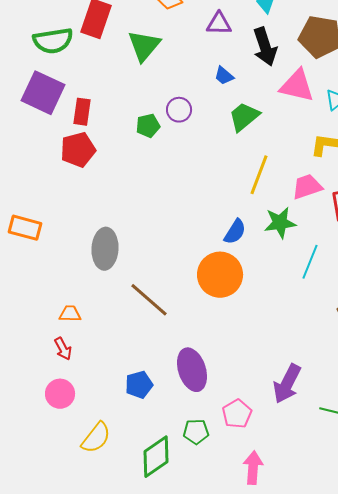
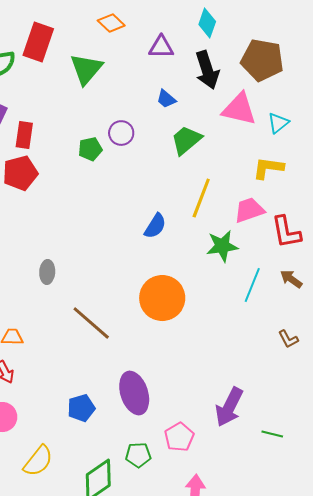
blue semicircle: (235, 232) -> (155, 226), moved
gray ellipse: (105, 249) -> (47, 272), size x0.6

